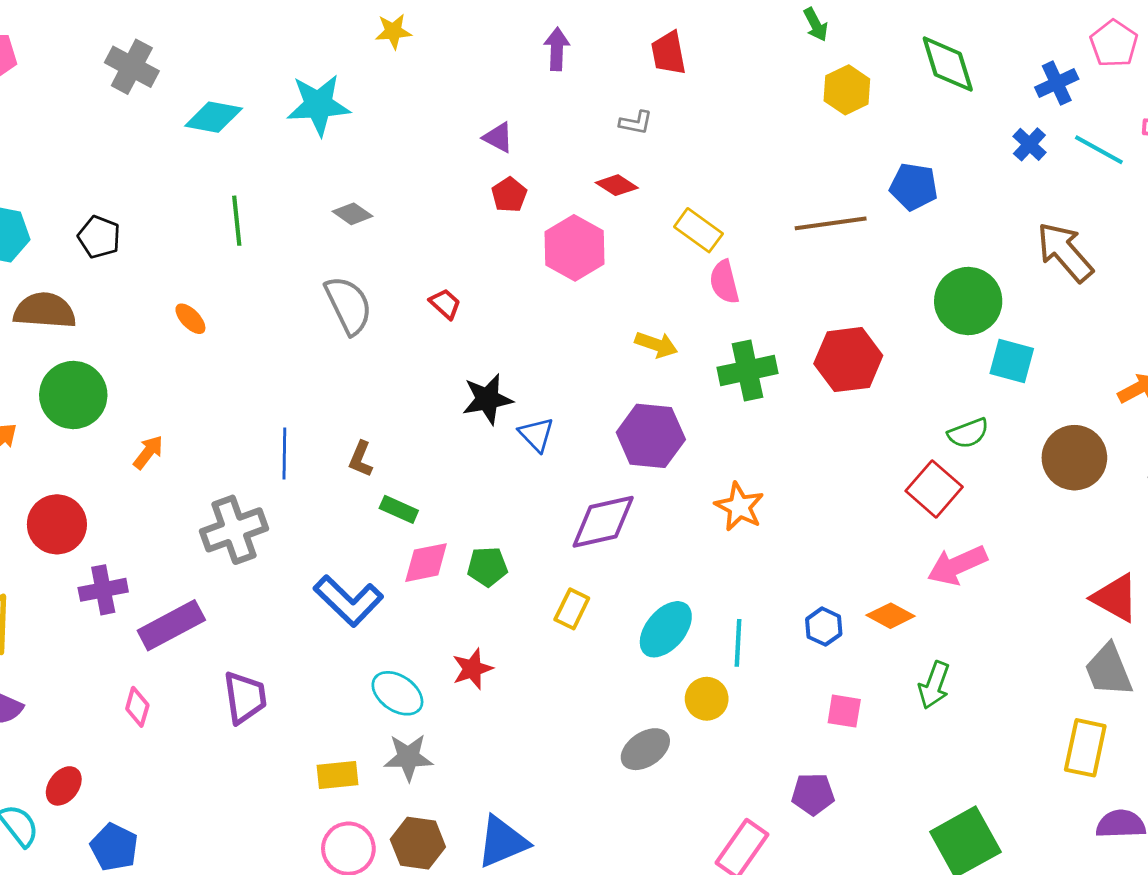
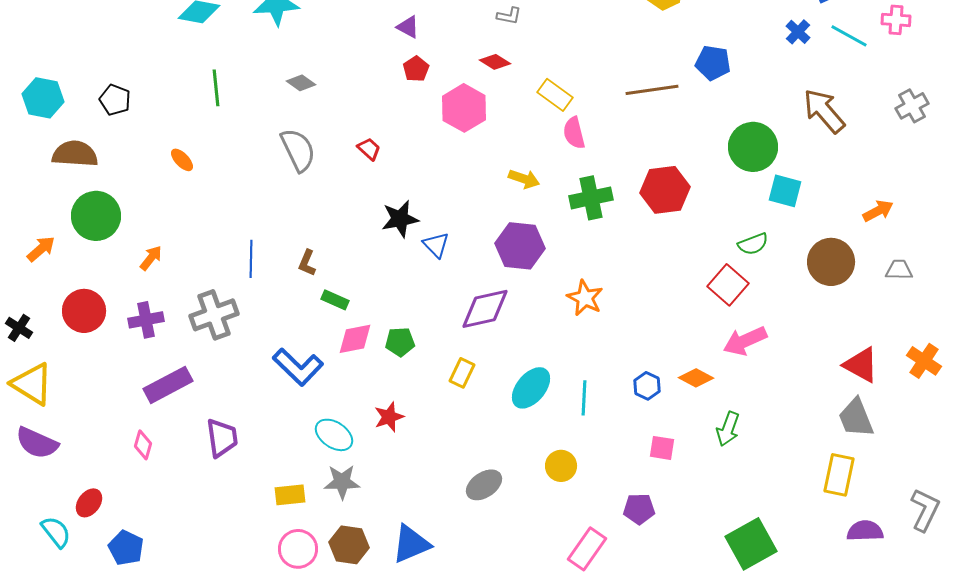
purple cross: (103, 590) -> (146, 320), moved
yellow circle: (707, 699) -> (561, 466), moved
gray ellipse: (645, 749) -> (484, 485), moved

